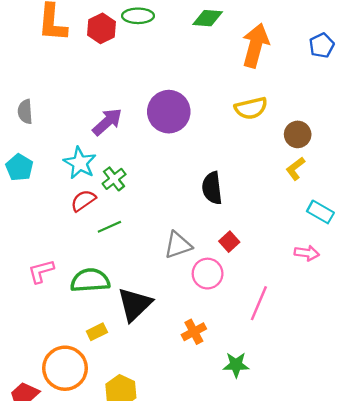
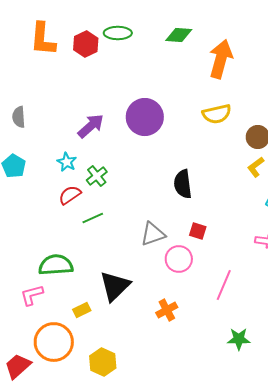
cyan star: (80, 163) -> (67, 162), size x0.7
red square: (229, 242) -> (198, 231), turned -30
pink L-shape: (41, 271) -> (32, 295), moved
green semicircle: (90, 280) -> (56, 265), moved
green star: (236, 365) -> (239, 339), moved

